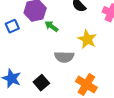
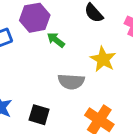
black square: (41, 83) -> (39, 115), turned -35

